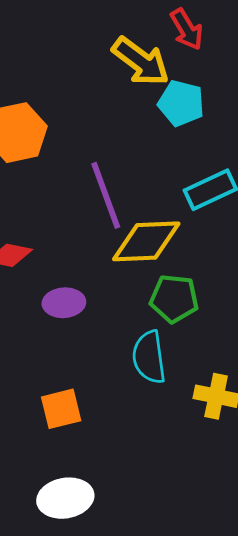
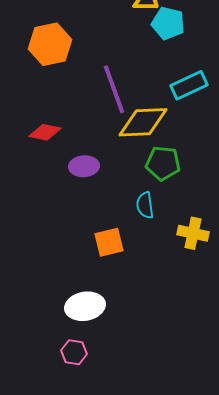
cyan semicircle: (149, 357) -> (145, 205), size x0.7
orange square: (61, 409) -> (109, 242), moved

